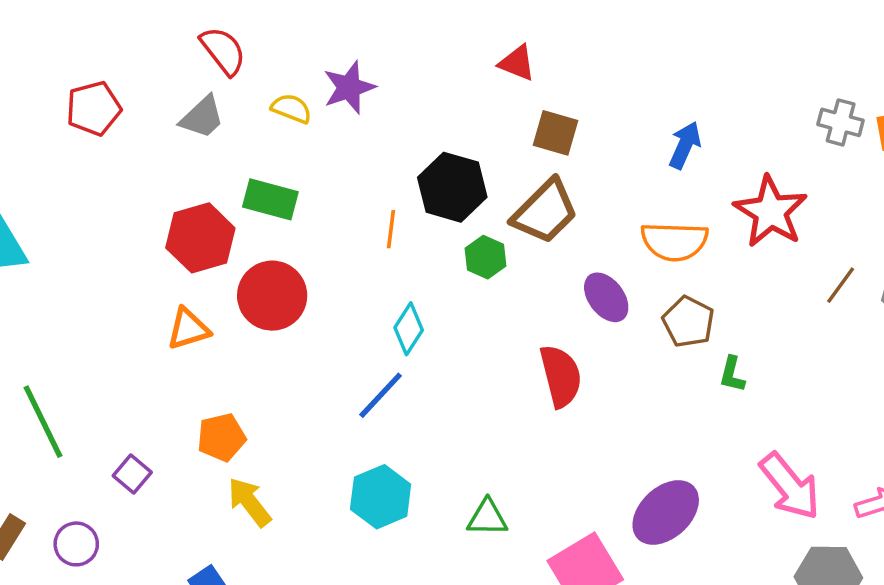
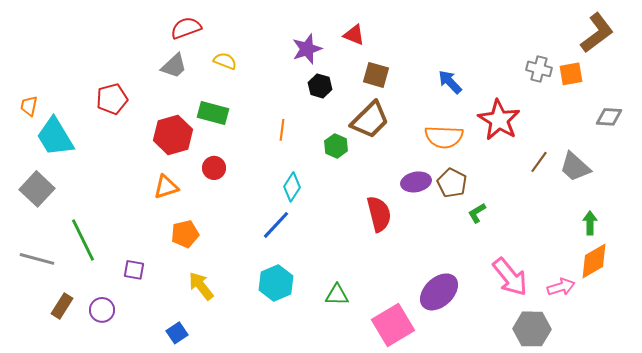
red semicircle: (223, 51) -> (186, 28), turned -72
purple star: (349, 87) -> (307, 49), moved
red pentagon: (94, 108) -> (112, 99), moved
blue arrow: (685, 145) -> (450, 82), turned -68
black hexagon: (452, 187) -> (320, 86), moved, size x0.6
red circle: (272, 296) -> (214, 168), size x0.6
purple ellipse: (606, 297) -> (416, 182), moved, turned -64
green L-shape: (732, 374) -> (477, 213), turned 45
orange pentagon: (221, 437) -> (185, 234), moved
purple square: (132, 474) -> (134, 270), turned -30

